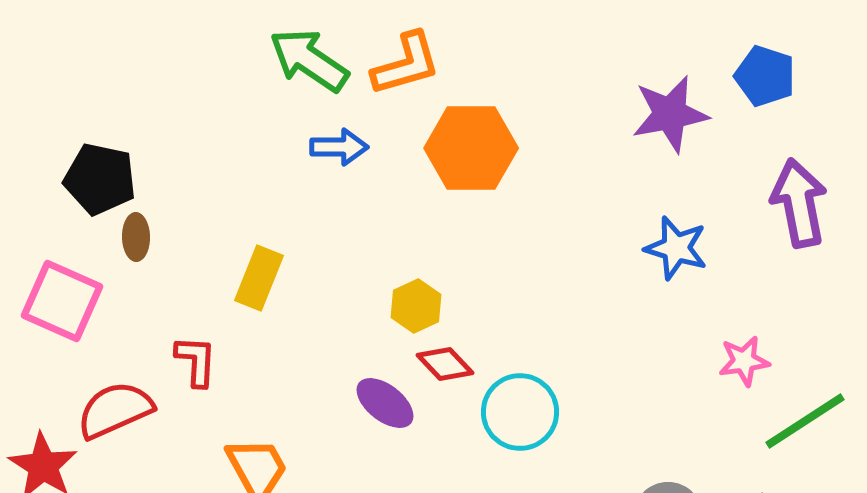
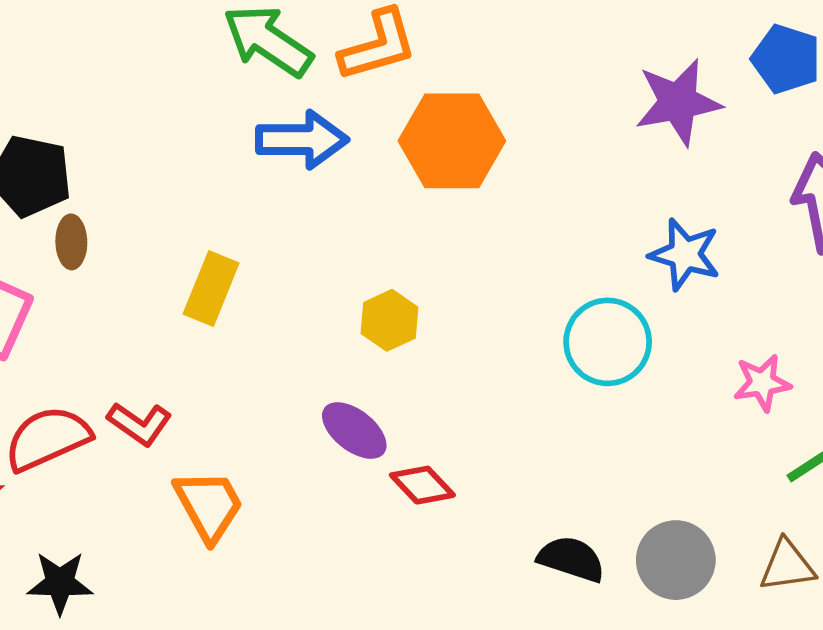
blue arrow: (339, 147) -> (302, 140), size x1.4
red L-shape: (196, 361) -> (140, 424), moved, turned 122
red diamond: (445, 364) -> (422, 485), moved
cyan circle: (520, 412) -> (608, 342), moved

